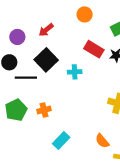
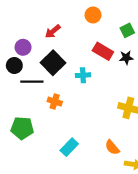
purple circle: (17, 37) -> (23, 47), moved
green pentagon: (16, 110) -> (22, 128), moved, turned 30
orange cross: (44, 110) -> (55, 102), moved, turned 32

